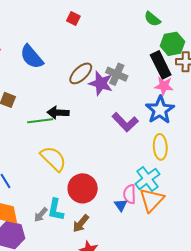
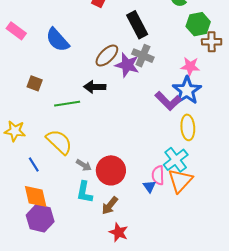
black rectangle: (161, 65) -> (137, 25), moved
black arrow: (58, 113) -> (95, 87), moved
purple L-shape: (125, 122) -> (168, 101), moved
yellow semicircle: (53, 159) -> (59, 142), moved
gray arrow: (41, 215) -> (84, 165), moved, turned -98

